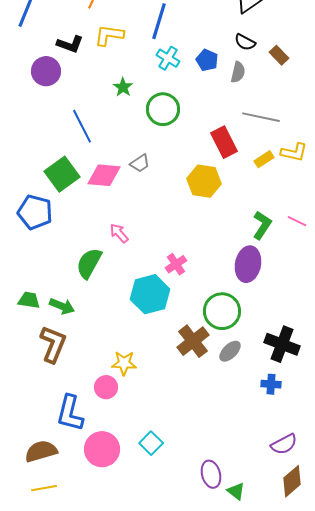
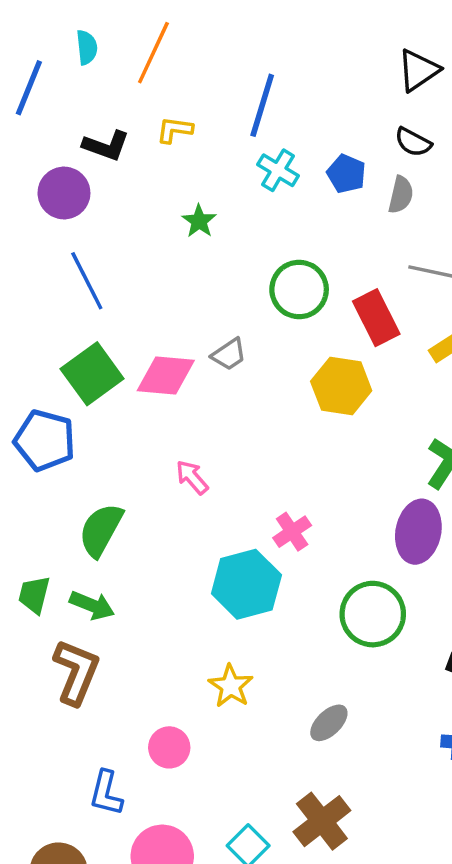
yellow L-shape: (109, 35) -> (175, 130), size x0.7
green circle: (163, 109) -> (299, 289), moved
blue line: (82, 126) -> (87, 281), moved
green semicircle: (89, 263) -> (101, 530), moved
green trapezoid: (29, 300) -> (34, 595), turned -85
brown cross: (193, 341) -> (322, 821), moved
gray ellipse: (230, 351) -> (329, 723), moved
yellow star: (124, 363) -> (231, 686), moved, turned 30
blue L-shape: (70, 413) -> (106, 793), size x0.7

